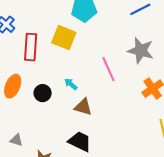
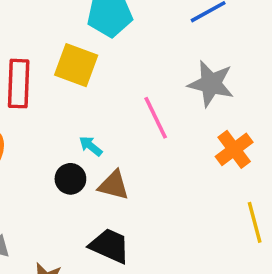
black circle: (43, 93) -> (70, 179), moved

